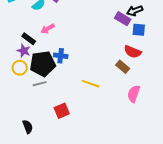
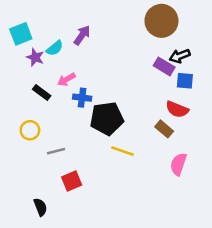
purple star: (24, 51) -> (35, 57), moved
blue cross: (61, 56) -> (82, 98), moved
black pentagon: (43, 64) -> (107, 119), moved
red square: (62, 111) -> (72, 181), moved

